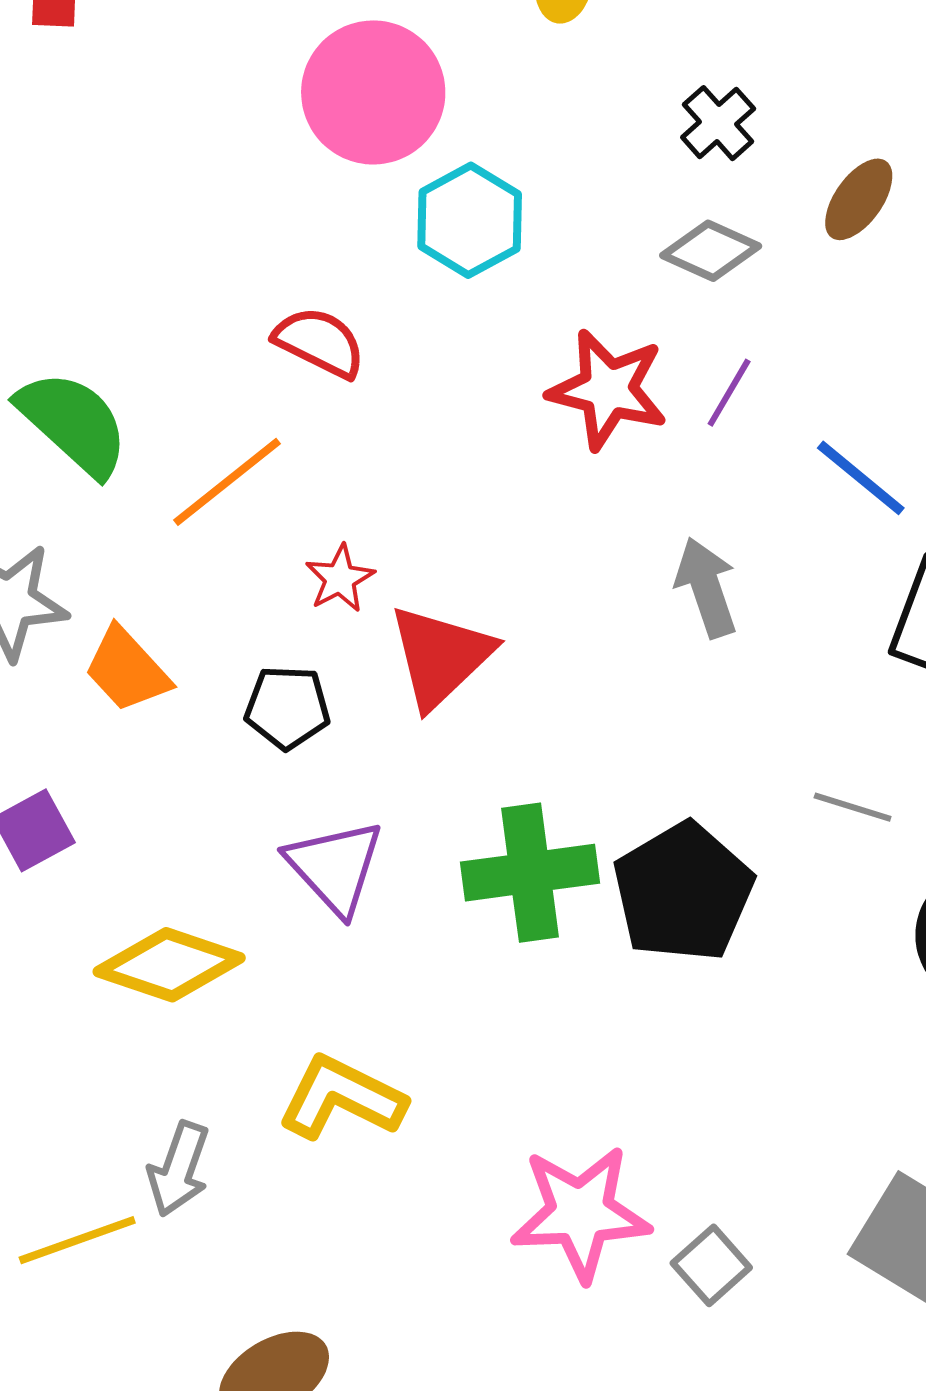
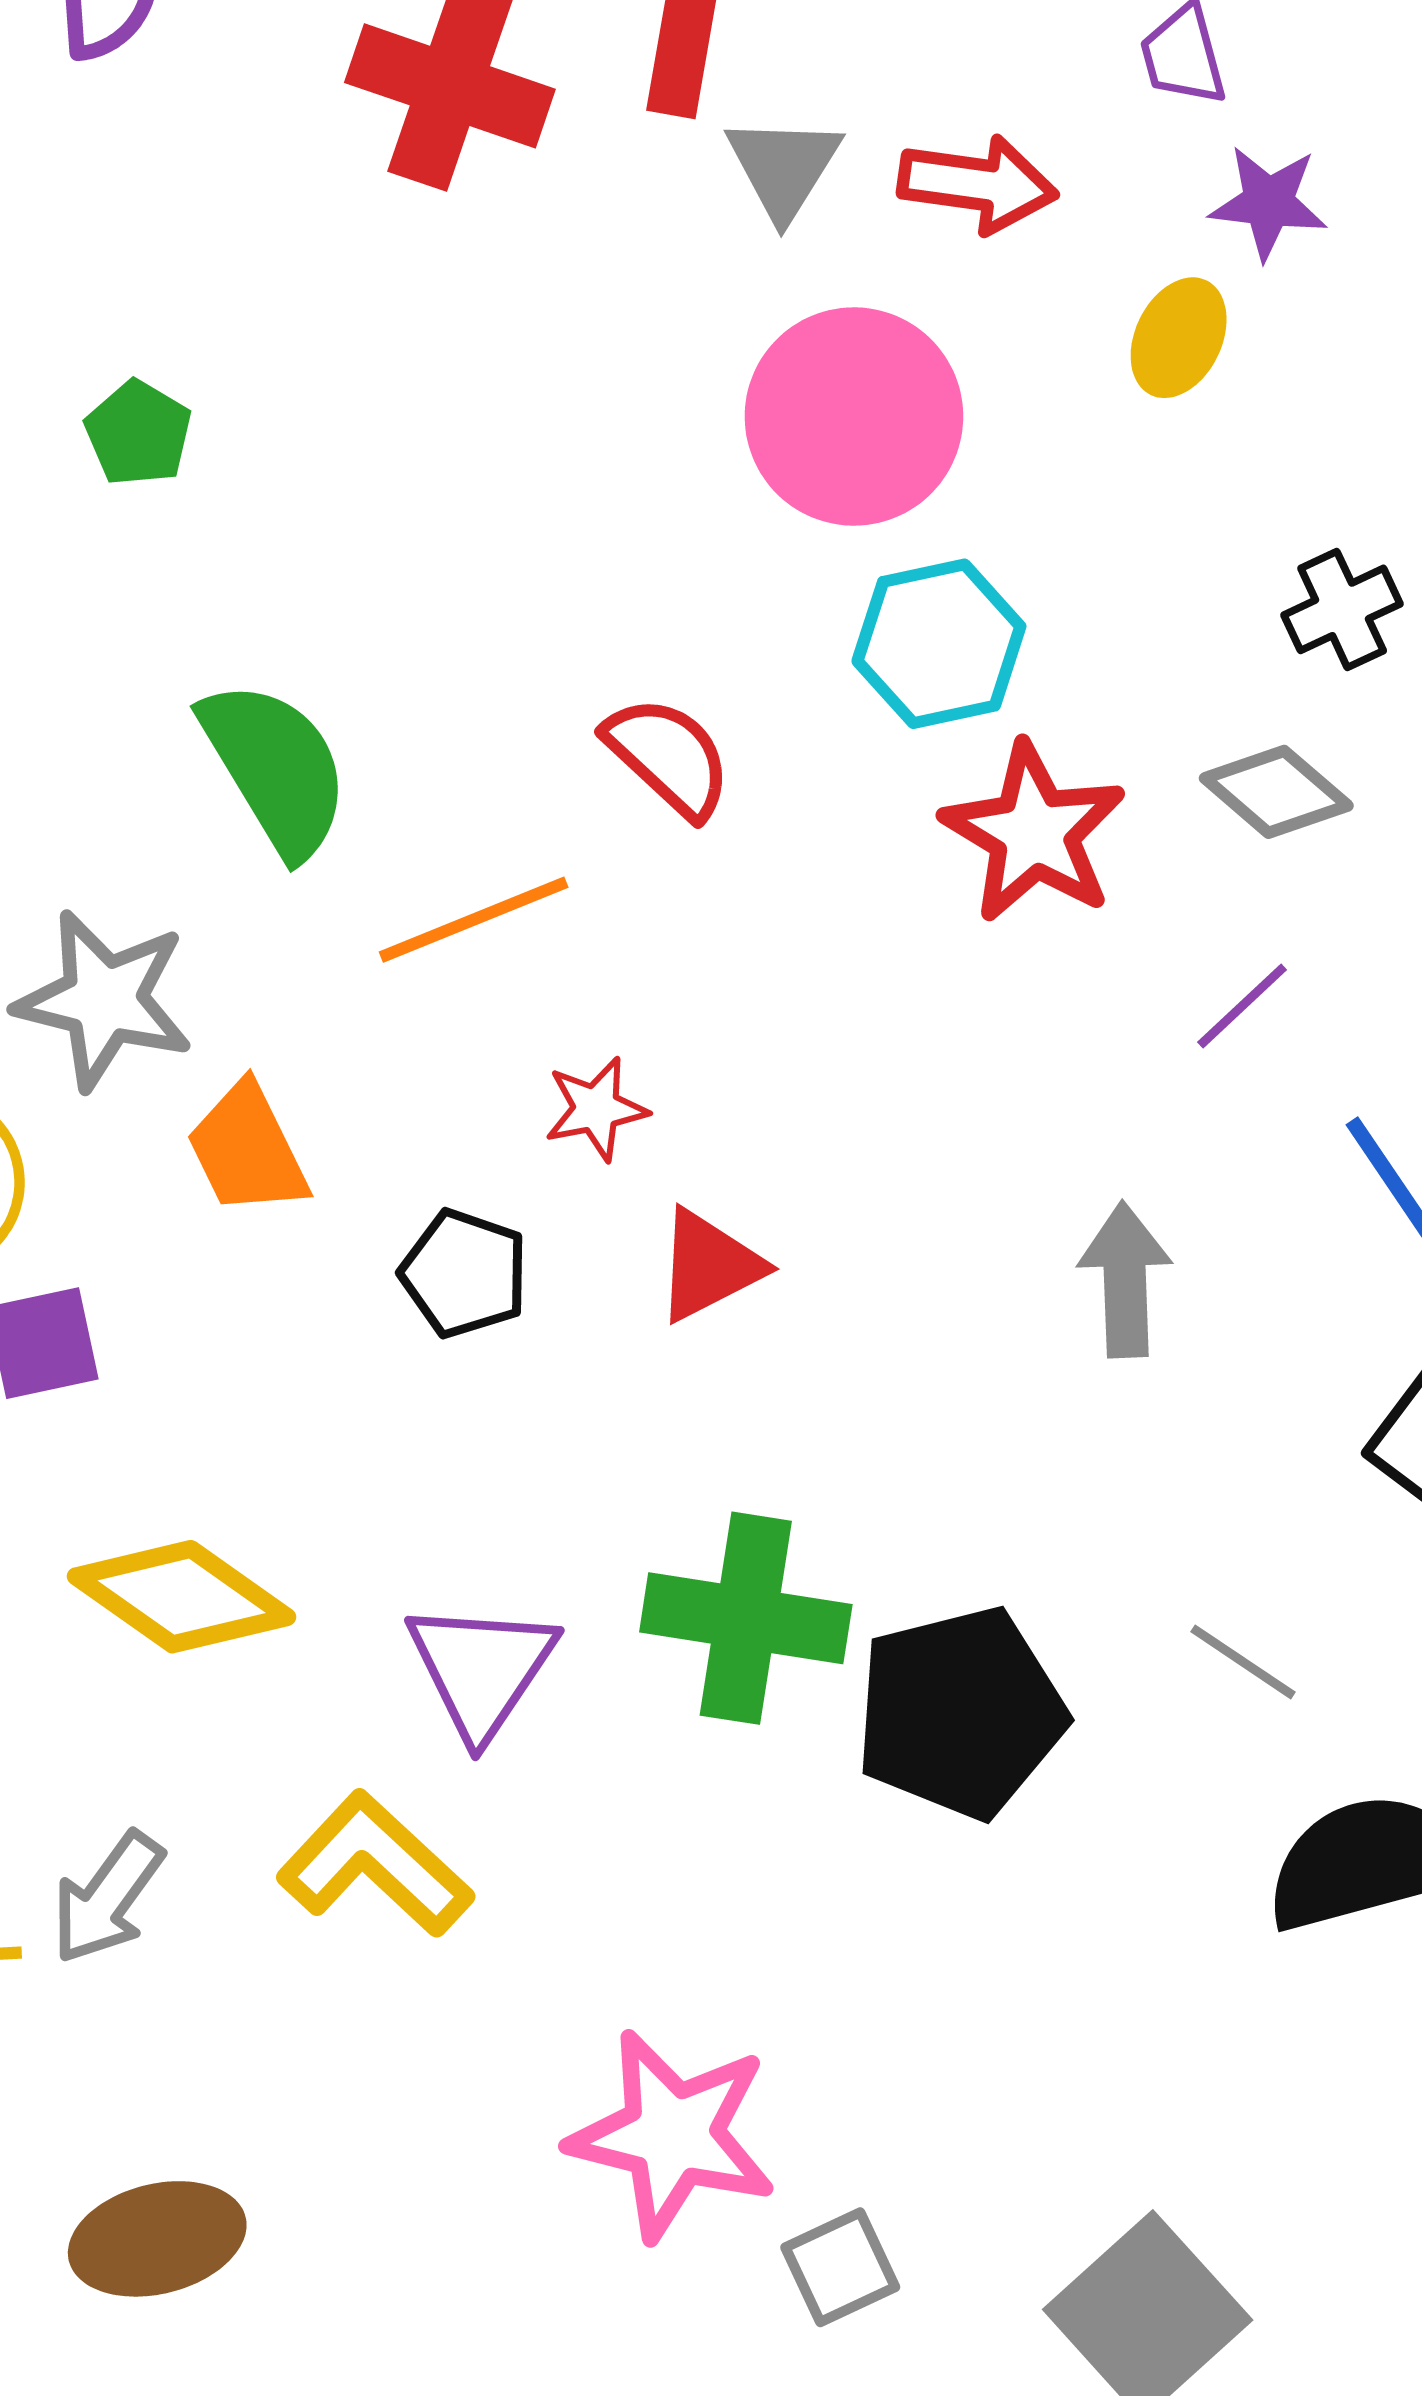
red star: (608, 389) -> (1034, 833), moved
red triangle: (441, 656) -> (709, 1265), size x0.7
purple triangle: (335, 867) -> (481, 1669), moved

